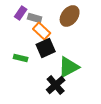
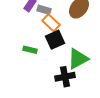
black cross: (56, 85) -> (65, 77), turned 30

